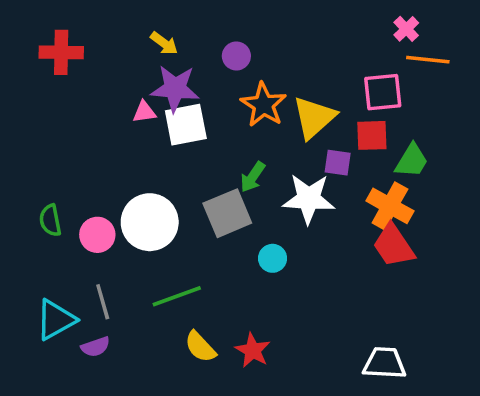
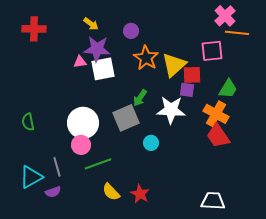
pink cross: (406, 29) -> (225, 16), size x1.5
red square: (372, 135) -> (192, 75), moved
pink circle: (97, 235) -> (81, 145), moved

